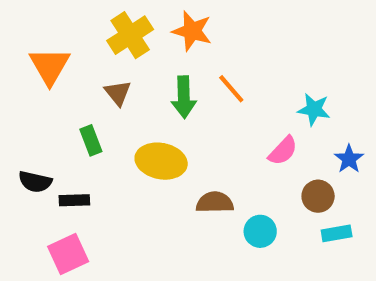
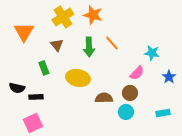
brown circle: (318, 196) -> (130, 93), moved

